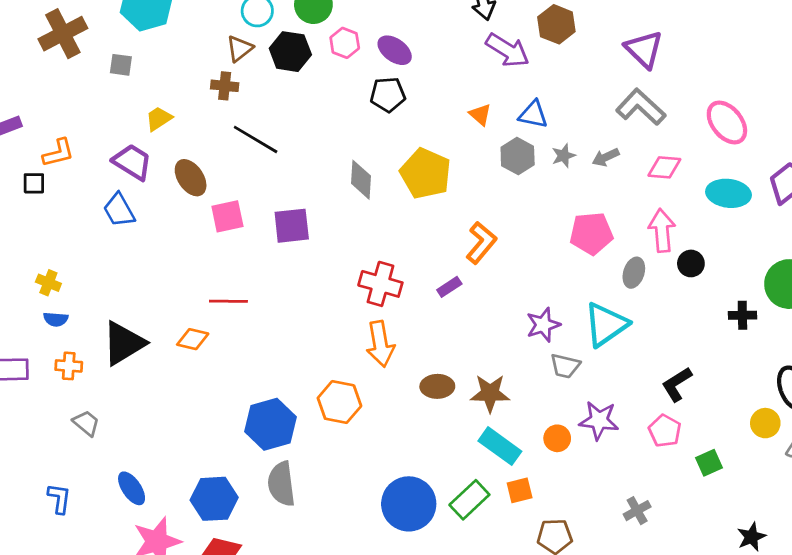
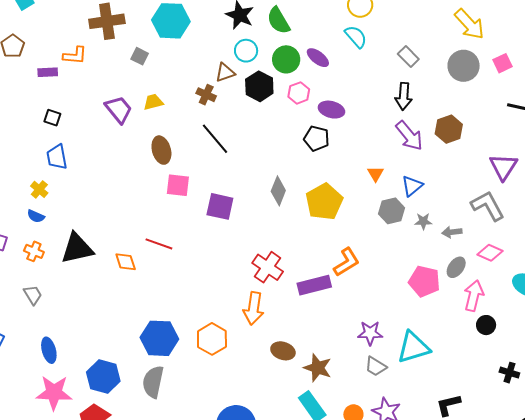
purple ellipse: (395, 50) -> (331, 110), turned -40
blue triangle: (533, 114) -> (412, 186), turned 50
orange L-shape: (58, 153) -> (75, 55), moved
purple trapezoid: (132, 162) -> (119, 109), moved
blue trapezoid: (119, 210) -> (57, 157), moved
gray ellipse: (634, 273) -> (456, 267), moved
purple rectangle: (449, 287) -> (314, 285), size x1.8
orange diamond: (193, 339) -> (126, 262), turned 40

